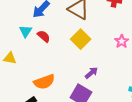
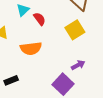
orange semicircle: (44, 82) -> (31, 48), moved

